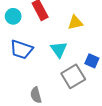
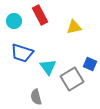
cyan triangle: (59, 49) -> (48, 67), moved

